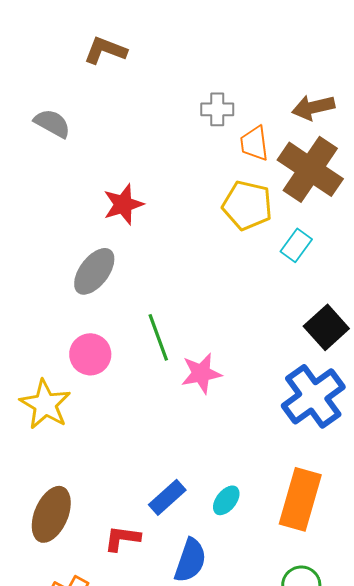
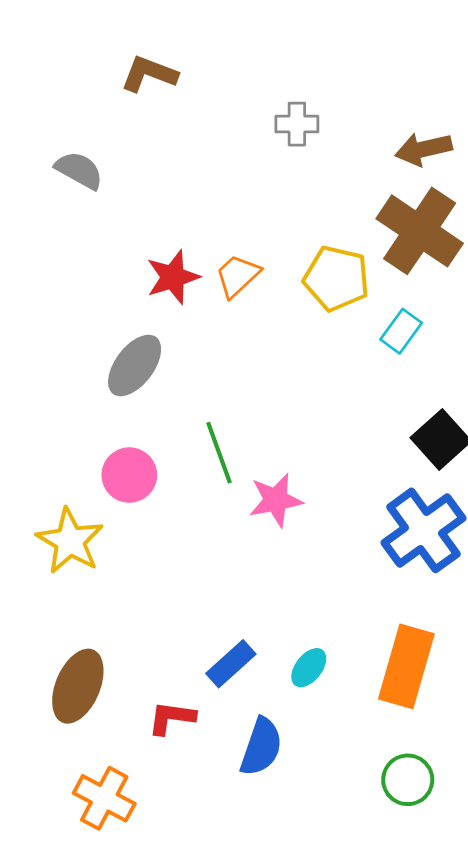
gray cross: (217, 109) -> (297, 124), moved
orange trapezoid: (254, 143) -> (238, 276), moved, turned 54

